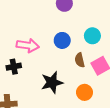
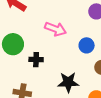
pink arrow: (28, 45) -> (56, 29), moved

